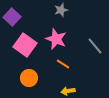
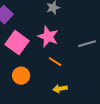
gray line: (95, 46) -> (87, 44), turned -66

